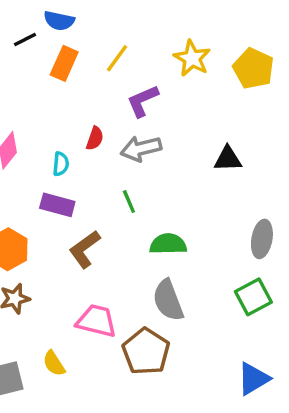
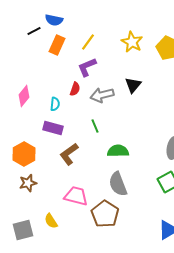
purple L-shape: (143, 101) -> (87, 67), moved
black triangle: (228, 159) -> (133, 85), moved, turned -48

